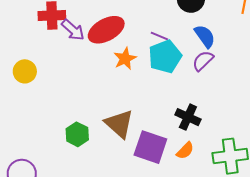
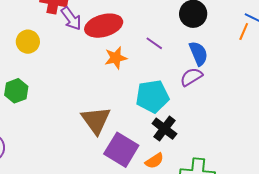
cyan pentagon: (165, 56) -> (152, 96), moved
yellow circle: (25, 71) -> (28, 42), moved
green hexagon: (77, 134) -> (16, 91), moved

